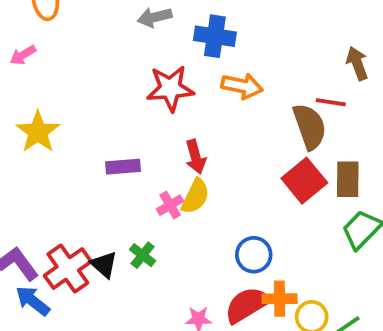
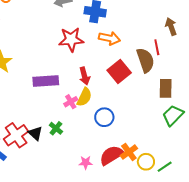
red line: (331, 102) -> (157, 47), turned 70
purple rectangle: (123, 167) -> (46, 81), size x1.4
red square: (304, 181) -> (119, 72), moved
blue circle: (254, 255) -> (104, 117), moved
orange cross: (280, 299) -> (129, 152), turned -36

